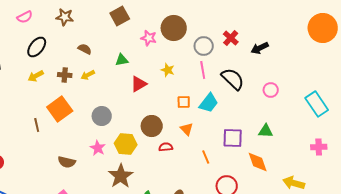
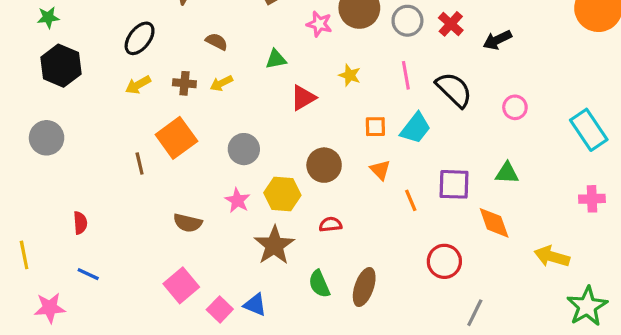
gray circle: (204, 46) -> (407, 21), moved
red semicircle: (166, 147) -> (330, 224), moved
orange line: (206, 157) -> (411, 200), moved

